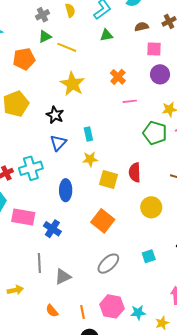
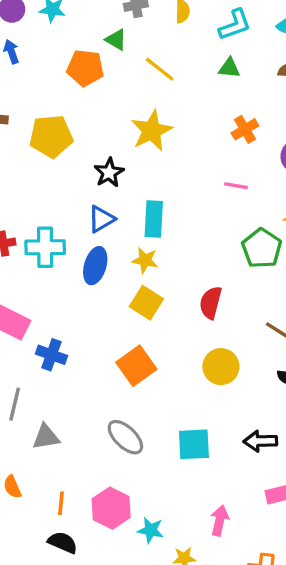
green triangle: (45, 37) -> (116, 40), moved, turned 40
orange cross: (118, 77) -> (245, 129), moved
cyan rectangle: (88, 134) -> (154, 219), size x1.5
yellow square: (108, 180) -> (146, 303), moved
blue ellipse: (66, 190) -> (95, 266), moved
blue cross: (52, 229) -> (51, 355), turned -30
cyan square: (149, 256) -> (194, 444), size x1.5
gray ellipse: (108, 264) -> (125, 437), turned 70

